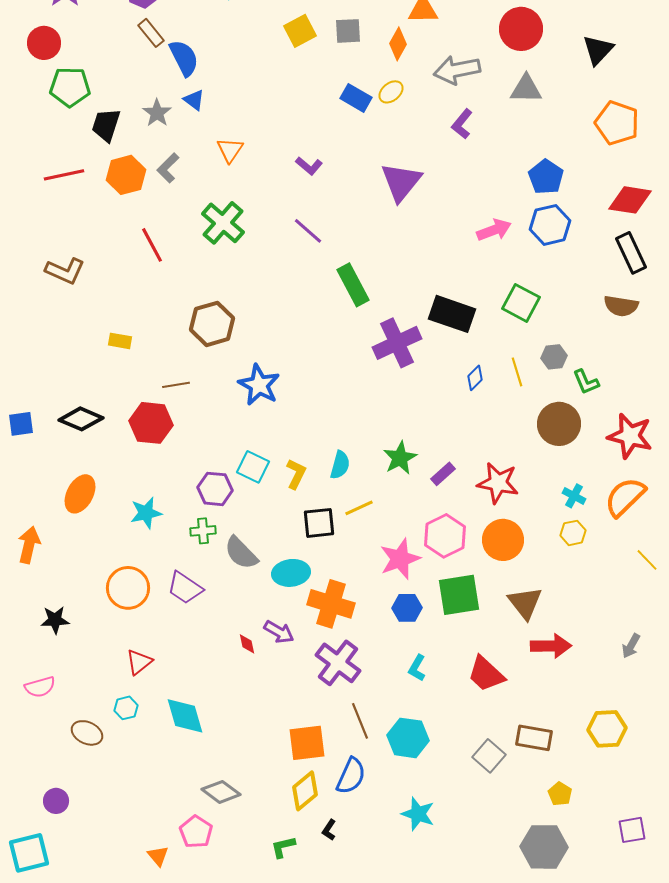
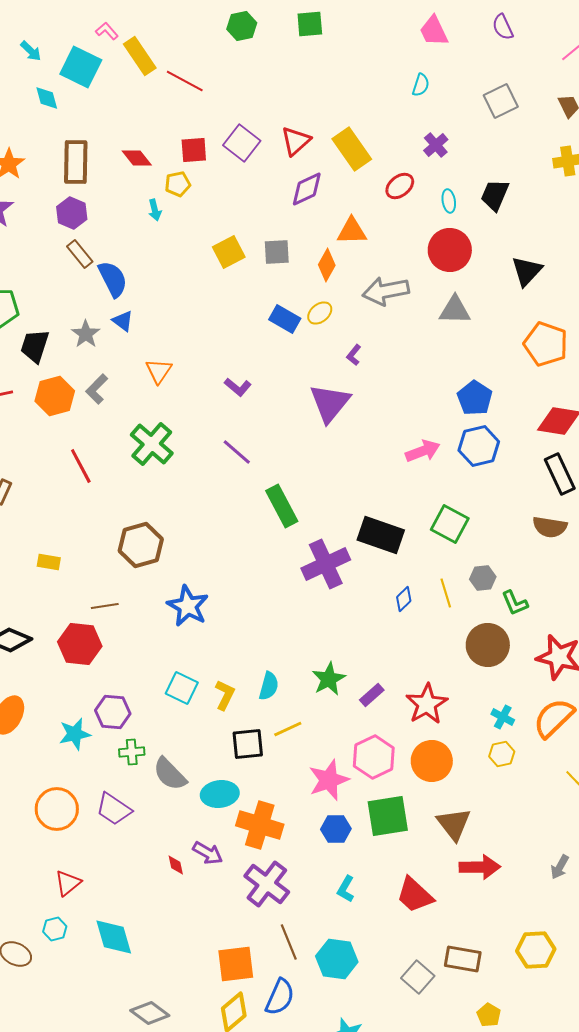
purple L-shape: (462, 124) -> (354, 355), moved, size x0.7
red star: (498, 483) -> (427, 704), turned 30
purple hexagon: (215, 489) -> (113, 712), moved

